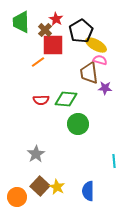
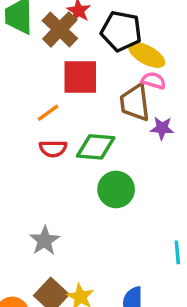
brown cross: (45, 30) -> (60, 29), size x1.5
black pentagon: (81, 31) -> (121, 31), turned -30
red square: (53, 45) -> (80, 77), moved
orange line: (38, 62) -> (48, 113), moved

